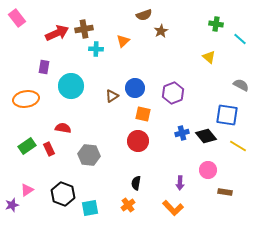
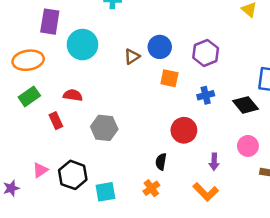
purple rectangle: (44, 67) -> (50, 22), size x1.5
blue cross: (182, 133) -> (206, 95), moved
red circle: (138, 141) -> (184, 130), moved
green rectangle: (27, 146) -> (29, 96), moved
pink triangle: (27, 190) -> (40, 170), moved

